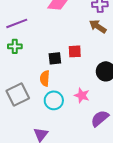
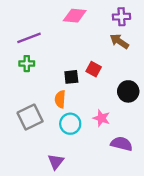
red square: (75, 51) -> (94, 69), turned 32
purple semicircle: (100, 118) -> (122, 144), turned 54

